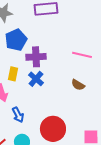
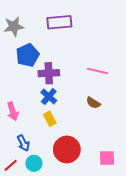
yellow rectangle: (13, 74) -> (50, 119), moved, turned -40
blue arrow: (18, 115) -> (23, 143), moved

